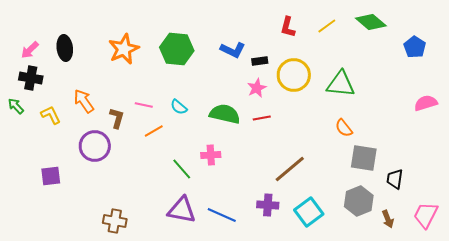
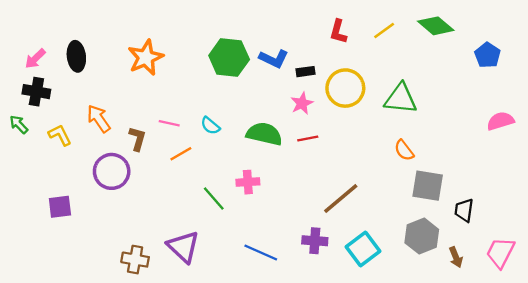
green hexagon: (177, 49) -> (229, 58), moved
purple triangle: (182, 210) -> (183, 247), moved, turned 32

